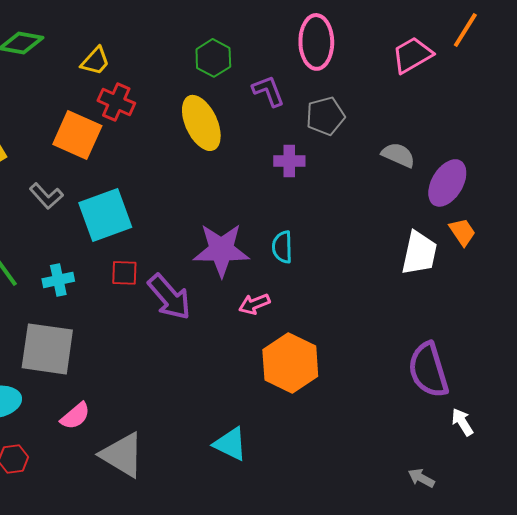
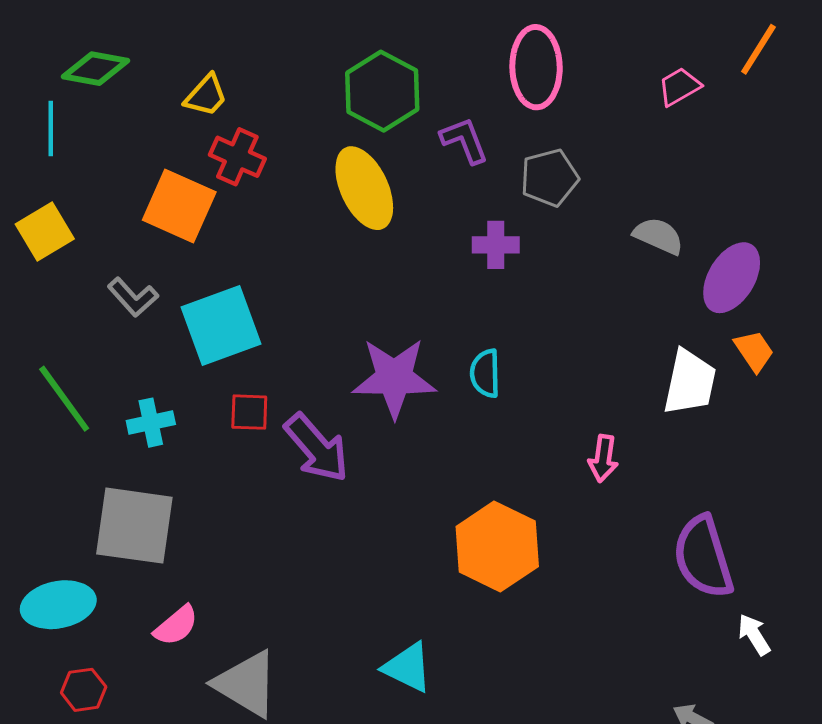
pink trapezoid: (412, 55) -> (679, 87), size x0.7
green hexagon: (213, 58) -> (382, 91), size x1.4
pink arrow: (254, 304) -> (603, 458), moved, turned -60

